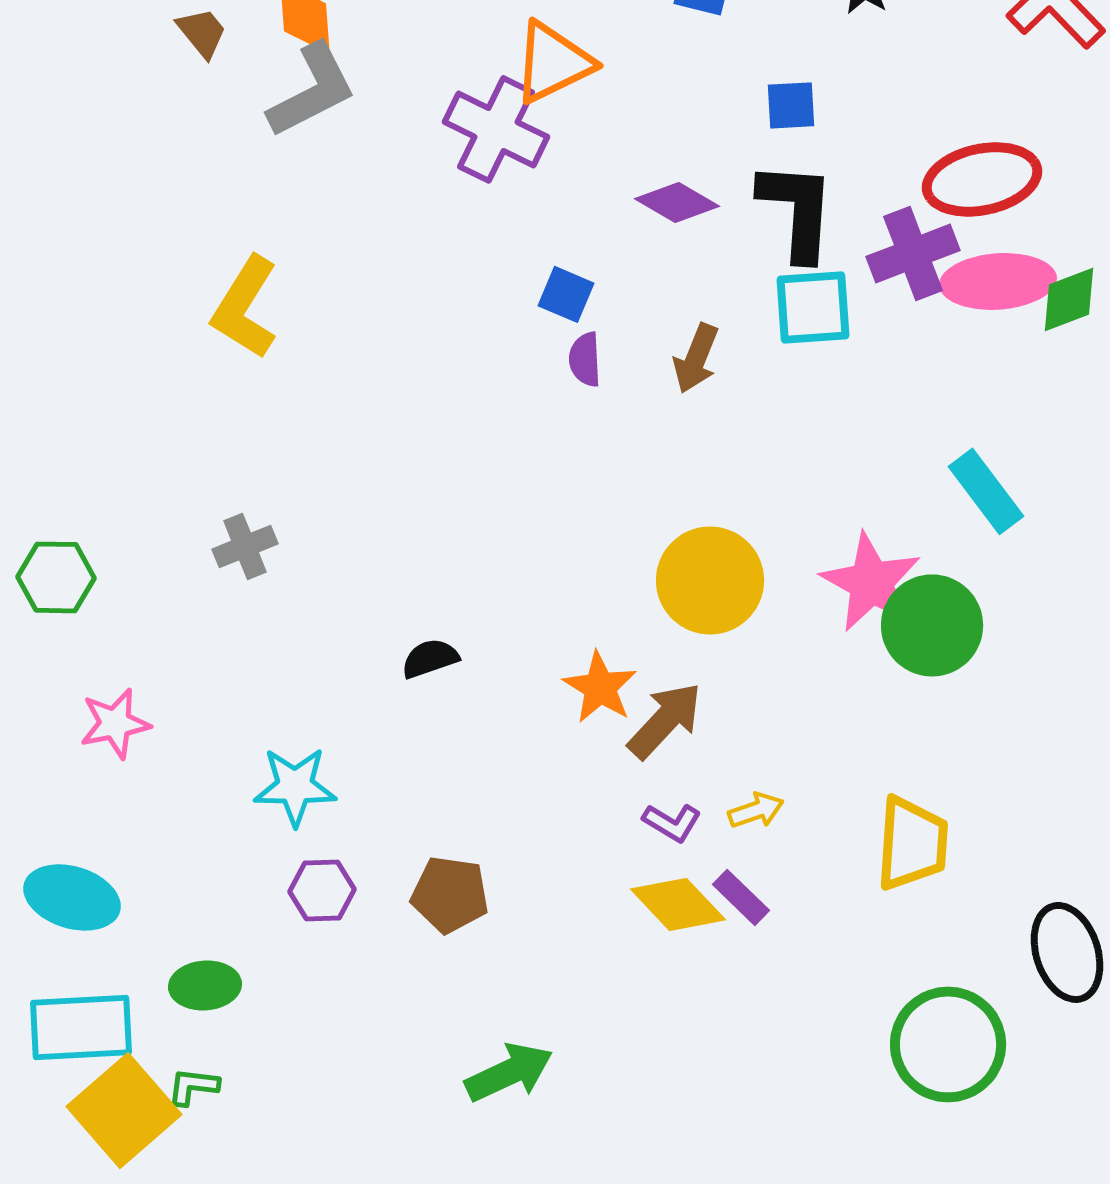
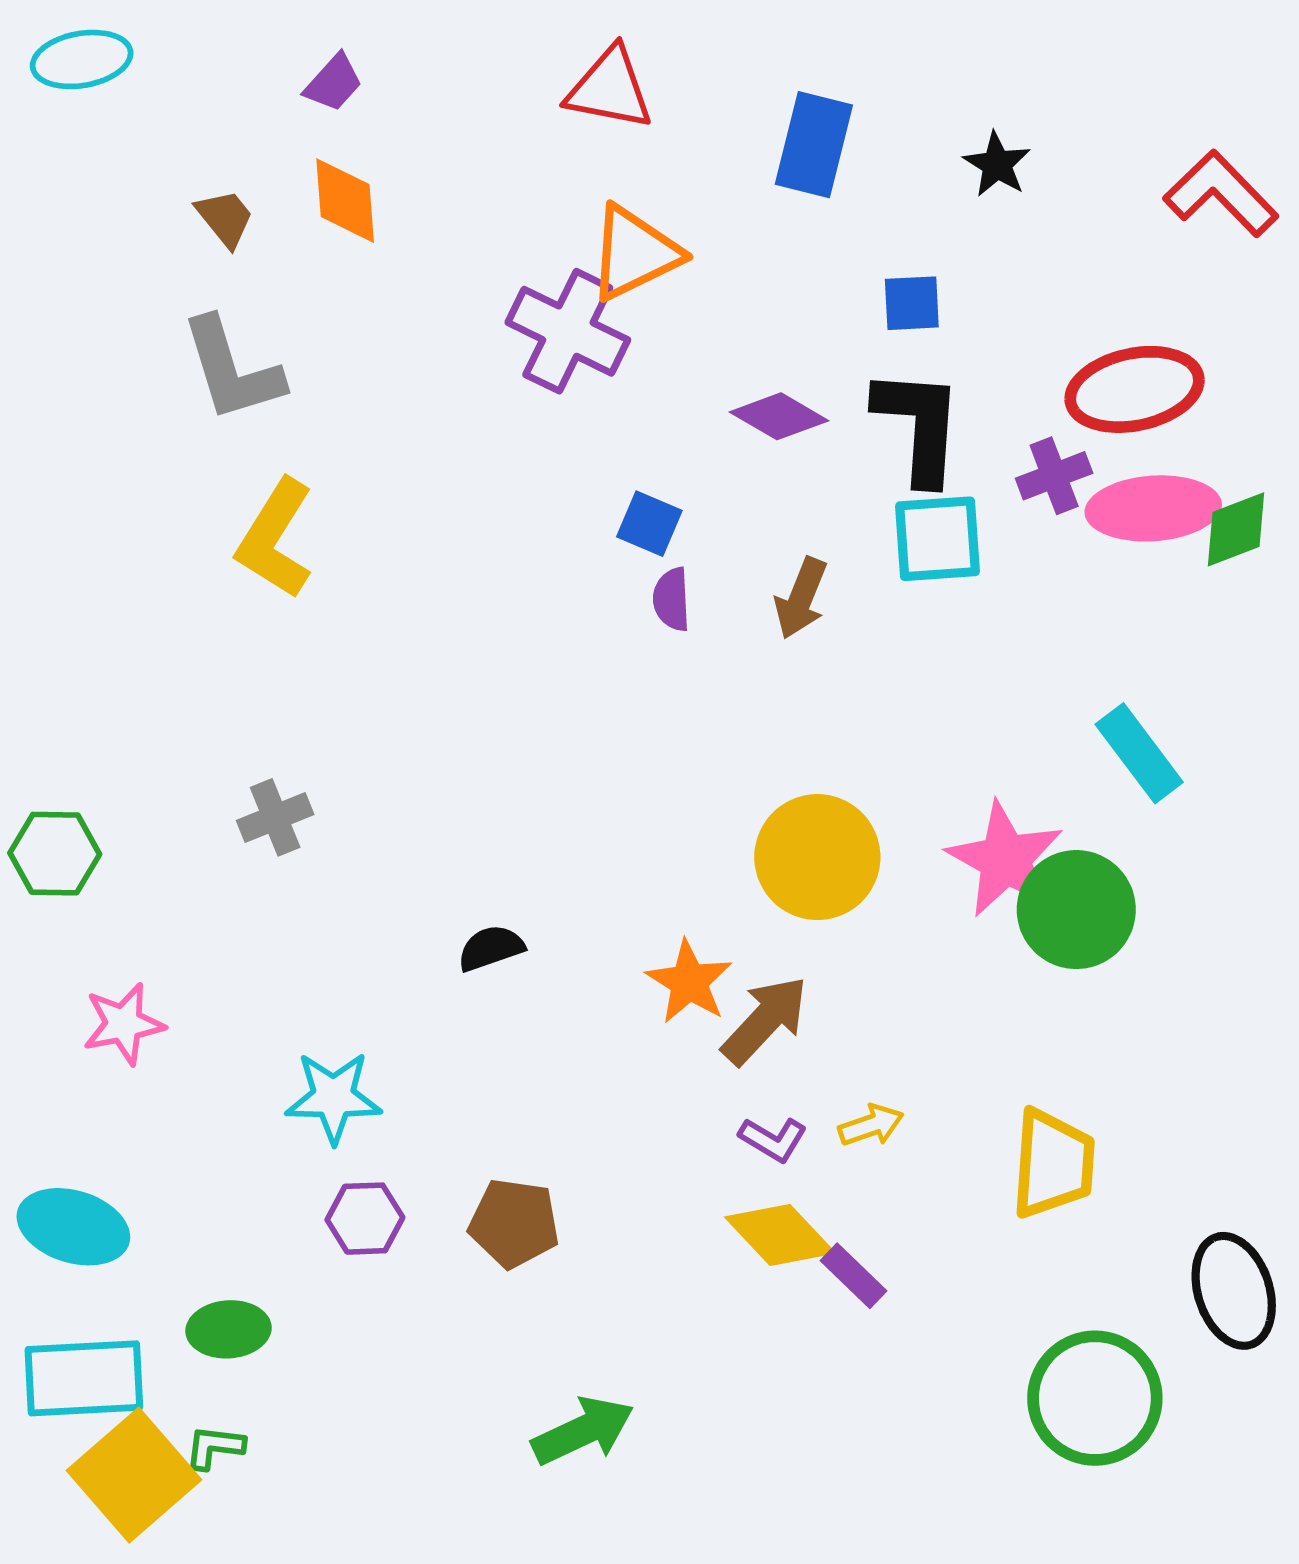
gray L-shape: (312, 90) -> (232, 370), moved, turned 100
purple cross: (913, 253) -> (1054, 476), size x0.7
purple rectangle: (741, 897) -> (854, 1276), moved

